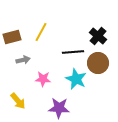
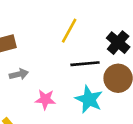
yellow line: (41, 32) -> (69, 31), moved

